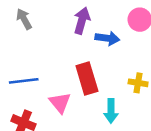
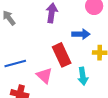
blue arrow: (107, 38) -> (81, 34), moved

